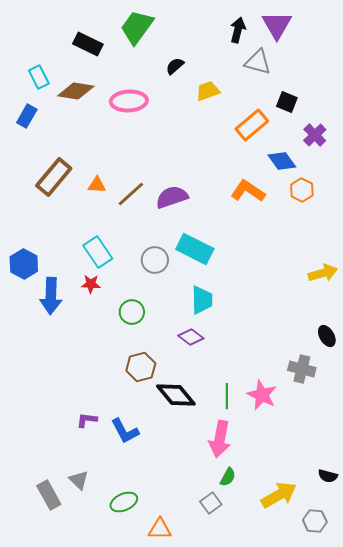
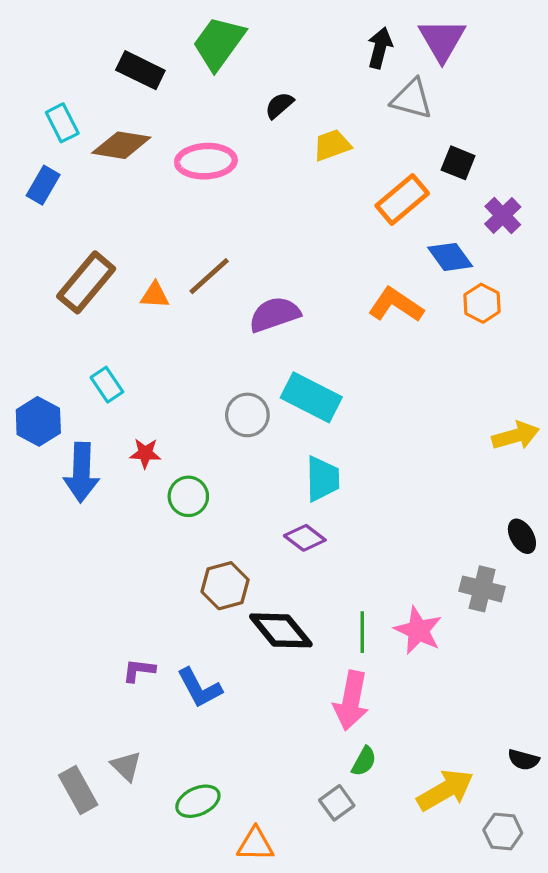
brown line: (131, 194) -> (209, 276), moved
cyan rectangle: (98, 252) -> (107, 385), moved, size x0.7
green circle: (132, 312) -> (188, 496), moved

